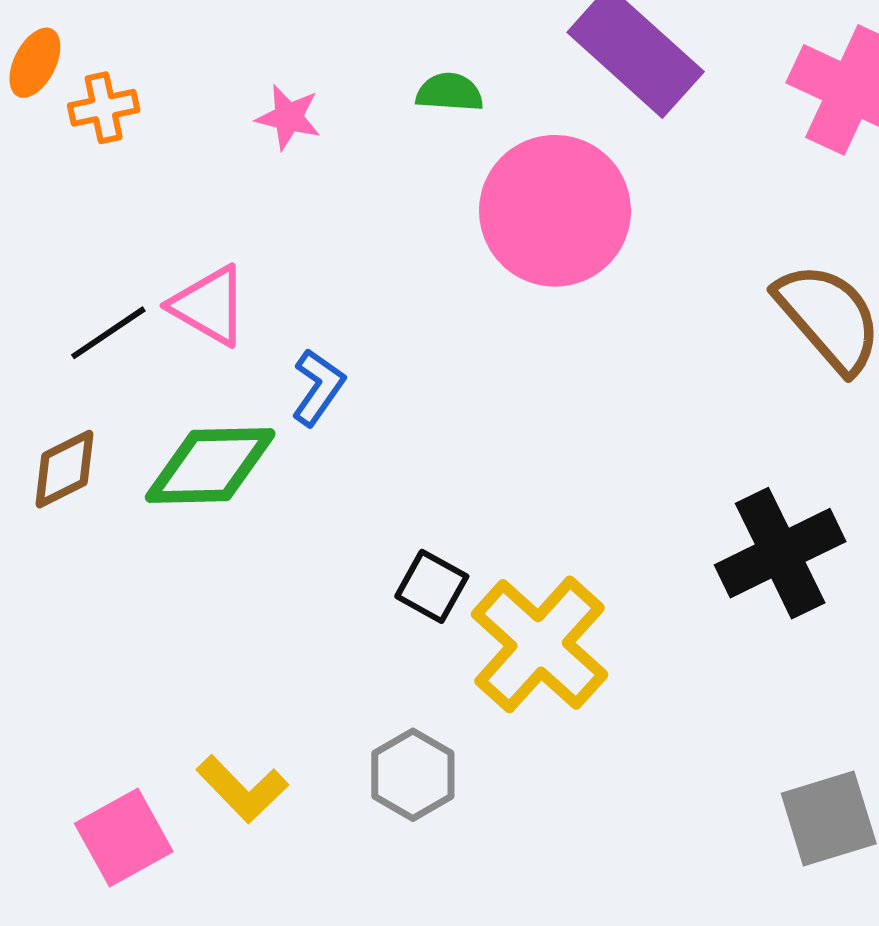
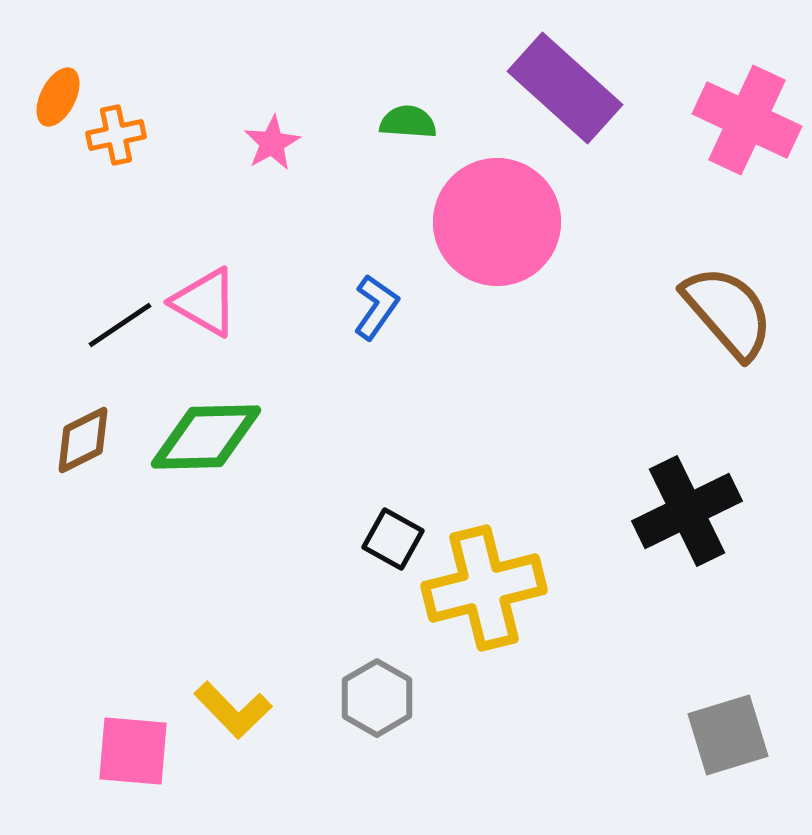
pink star: (288, 117) -> (272, 143), turned 30
blue L-shape: (318, 387) -> (376, 307), moved
yellow cross: (540, 644) -> (484, 588), turned 34
pink square: (124, 837) -> (133, 751), turned 34

